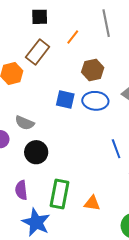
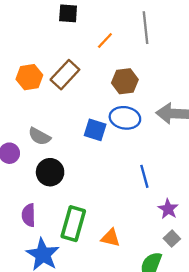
brown rectangle: (38, 52) -> (65, 75), moved
blue square: (65, 100) -> (95, 130), moved

